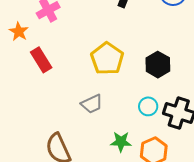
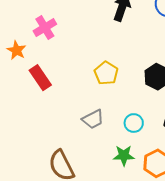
yellow pentagon: (107, 59) -> (106, 73), size x0.7
cyan circle: (148, 106) -> (134, 123), moved

